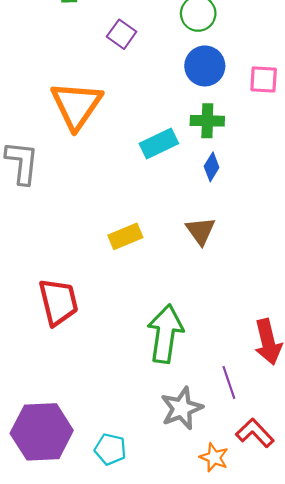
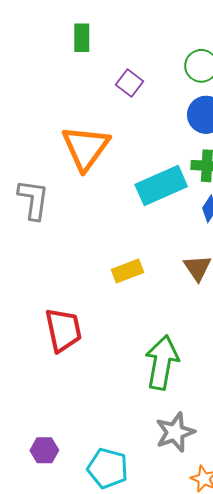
cyan rectangle: (159, 143) -> (161, 185), size x1.4
purple hexagon: (42, 432) -> (44, 450), size x0.5
cyan pentagon: (110, 449) -> (108, 468), size x1.4

